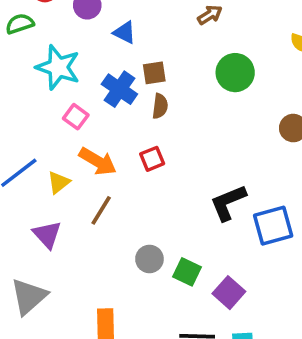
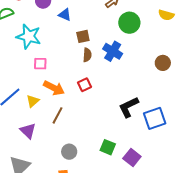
green circle: (235, 73) -> (129, 23), moved
blue cross: (119, 89) -> (113, 51), moved
pink square: (76, 117) -> (40, 64), turned -32
gray circle: (149, 259) -> (69, 152), moved

